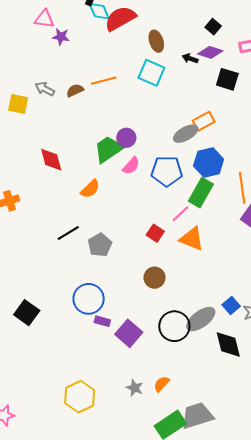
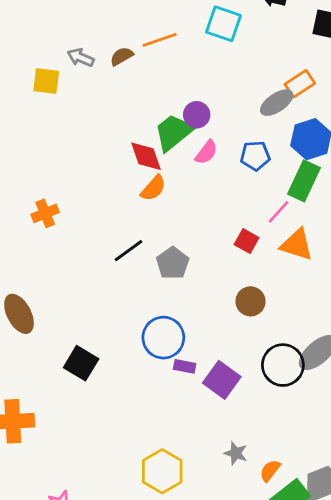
red diamond: (51, 160) -> (146, 156), moved
blue pentagon: (167, 171) -> (255, 156), size x0.7
orange semicircle: (162, 384) -> (270, 471), moved

